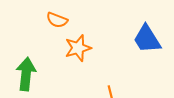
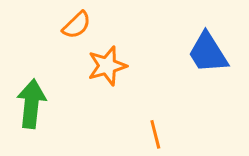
orange semicircle: (57, 20) -> (77, 25), turned -65

